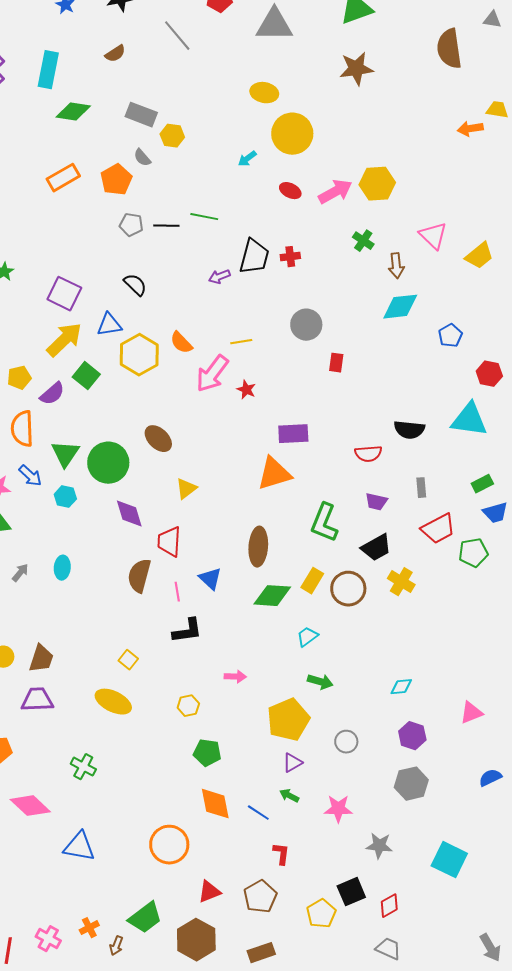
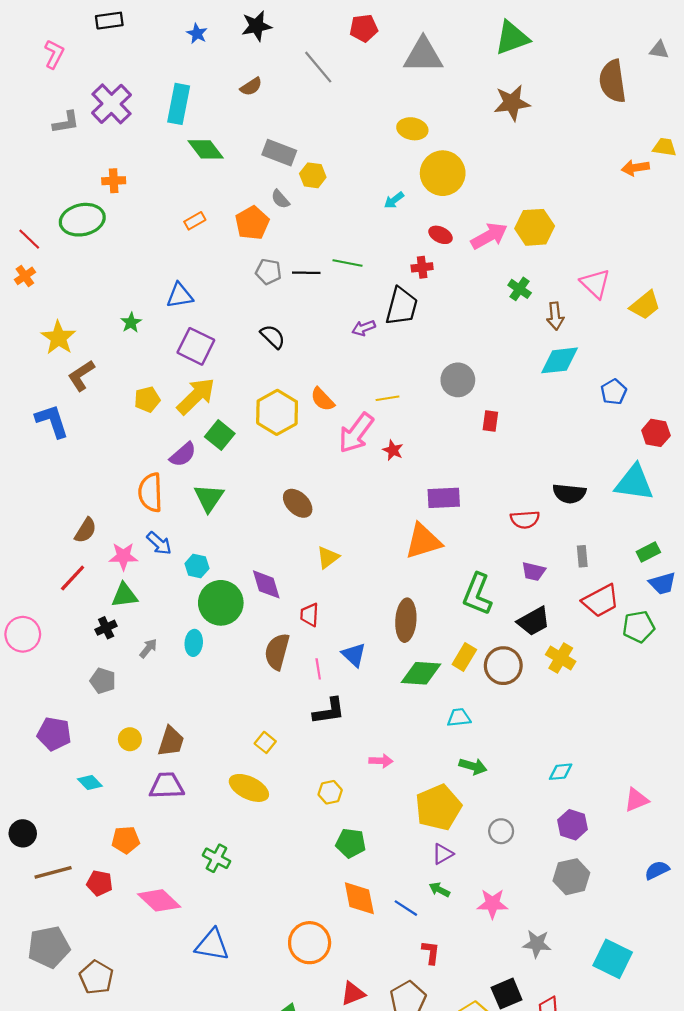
green diamond: (73, 112) -> (206, 149), turned 44
orange rectangle: (63, 178) -> (195, 221), size x0.6
red cross: (290, 257) -> (422, 267), moved
blue triangle: (109, 325) -> (180, 295), moved
yellow pentagon: (19, 378) -> (147, 399), moved
green triangle: (65, 454) -> (209, 498), moved
green circle: (108, 463) -> (221, 603), moved
red trapezoid: (169, 542) -> (310, 615), size x0.7
cyan trapezoid: (307, 637) -> (459, 718), turned 30

